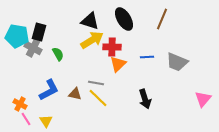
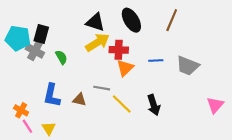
blue L-shape: (49, 90) -> (52, 95), turned 130
yellow line: (98, 98) -> (122, 104), moved

